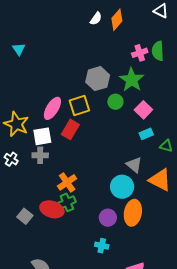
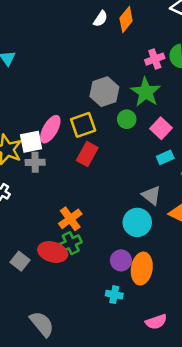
red rectangle: (70, 129) -> (87, 154), moved
white square: (42, 136) -> (31, 142), moved
gray cross: (40, 155) -> (35, 162), moved
orange ellipse: (133, 213) -> (142, 269), moved

